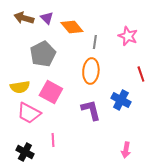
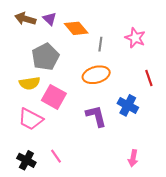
orange ellipse: (91, 71) -> (96, 75), turned 70
yellow semicircle: (20, 87) -> (30, 83), moved
pink line: (53, 140) -> (56, 156), moved, turned -32

